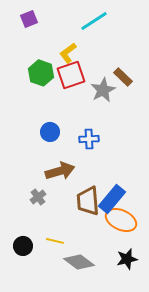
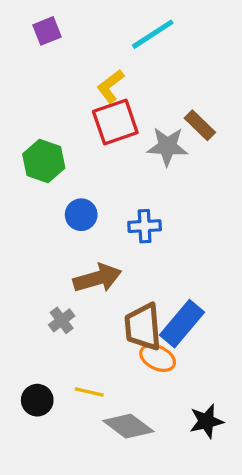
green hexagon: (41, 73) -> (44, 161), moved
gray star: (103, 90) -> (167, 146), turned 30
orange ellipse: (121, 220) -> (158, 358), moved, size x0.7

